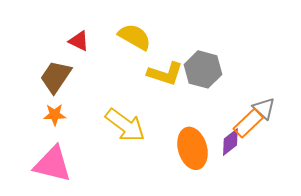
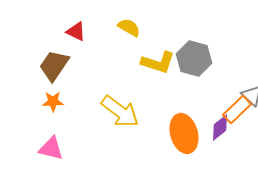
yellow semicircle: (135, 37) -> (129, 27), size x0.7
pink triangle: (53, 164) -> (51, 148), size x0.7

